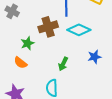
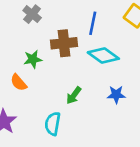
gray cross: (12, 11) -> (32, 14), moved

